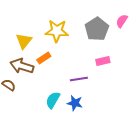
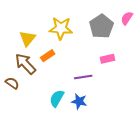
brown arrow: (22, 66) -> (25, 64), turned 30

